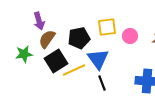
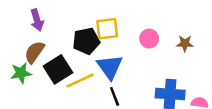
yellow square: (107, 27) -> (107, 29), moved
brown semicircle: (47, 39) -> (34, 52), moved
green star: (24, 54) -> (21, 73), moved

